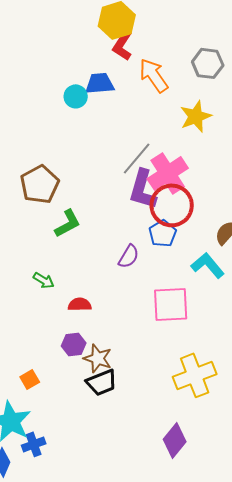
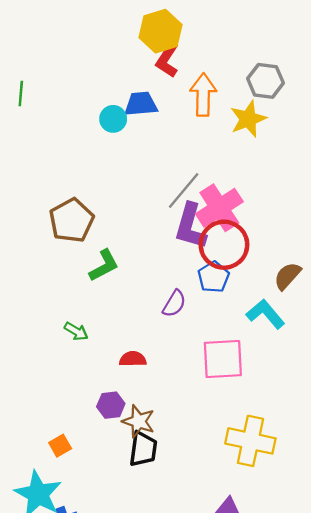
orange arrow: (154, 75) -> (203, 95), turned 36
yellow star: (196, 116) -> (248, 119), moved
red semicircle: (80, 304) -> (133, 359), moved
yellow cross: (195, 375) -> (250, 441), turned 33
black trapezoid: (102, 382) -> (143, 449), turned -60

